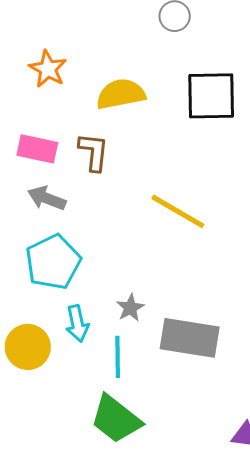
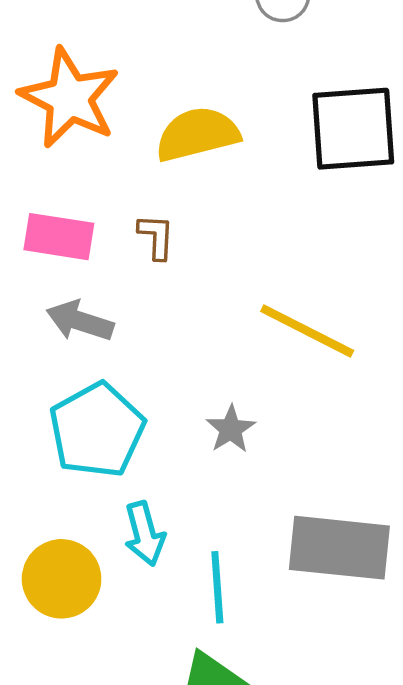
orange star: (48, 69) -> (69, 98), size x1.5
brown L-shape: (94, 152) -> (156, 237), size x0.7
gray star: (130, 308) -> (231, 429), moved

